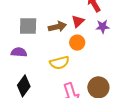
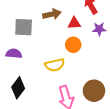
red triangle: (78, 21) -> (74, 23), turned 40
brown arrow: (57, 27) -> (52, 14), moved

